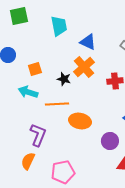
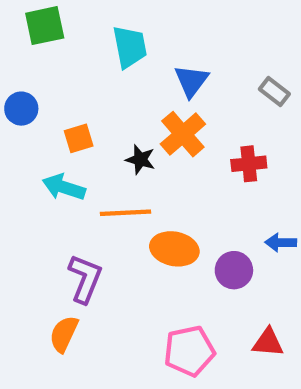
blue triangle: (88, 42) -> (191, 81), turned 42
purple circle: (110, 141) -> (234, 270), moved
pink pentagon: (63, 172) -> (189, 351), moved

